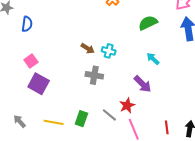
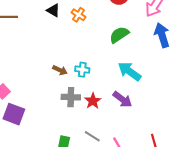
cyan arrow: (153, 59) -> (130, 71), size x1.6
red star: (127, 105) -> (93, 101), moved

